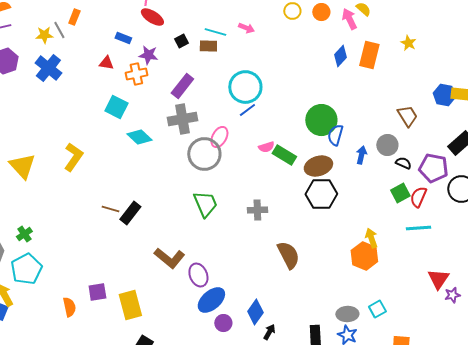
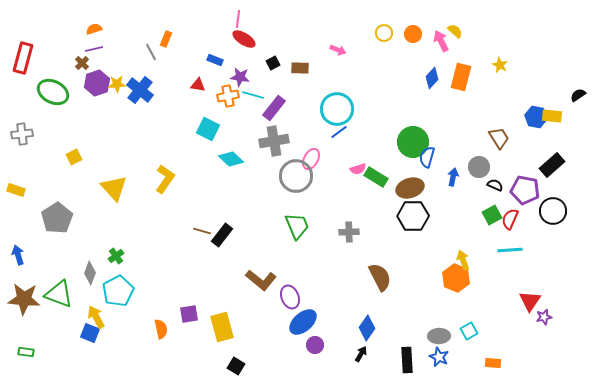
cyan line: (215, 32) -> (253, 95), moved
yellow star: (44, 35) -> (117, 84), moved
blue diamond: (255, 312) -> (367, 328), moved

